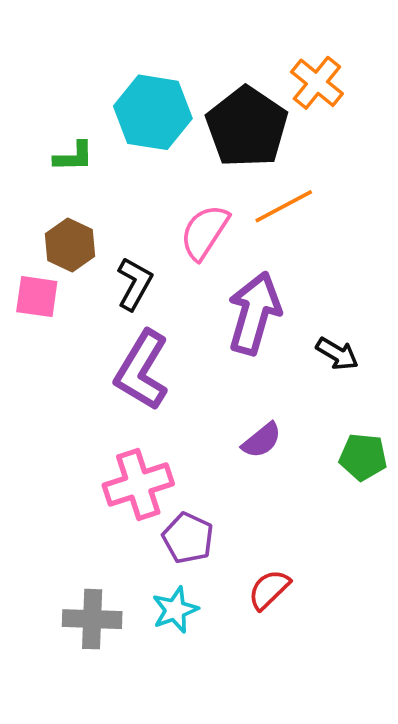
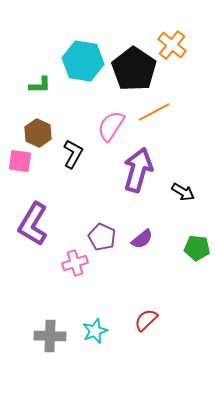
purple L-shape: (142, 370) -> (33, 224), moved
pink cross: (138, 485) -> (75, 263), size x0.7
purple pentagon: (188, 538) -> (102, 237), moved

